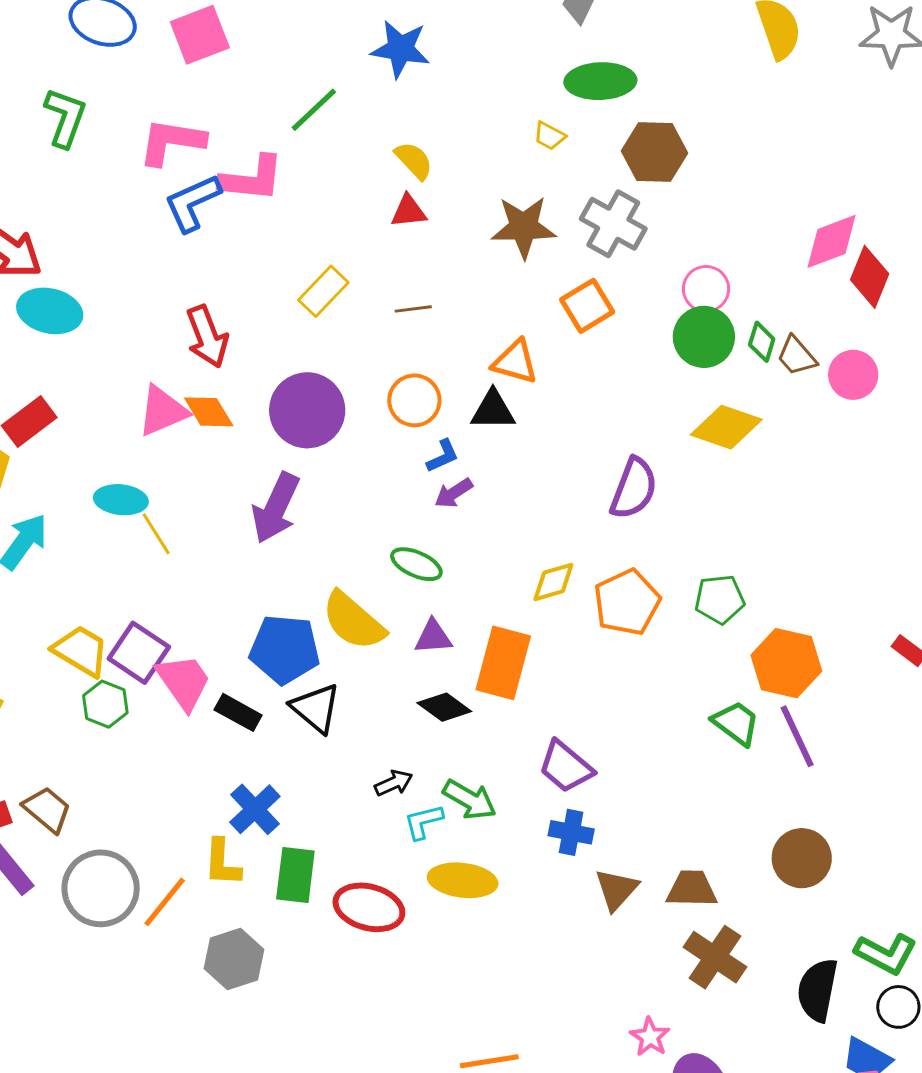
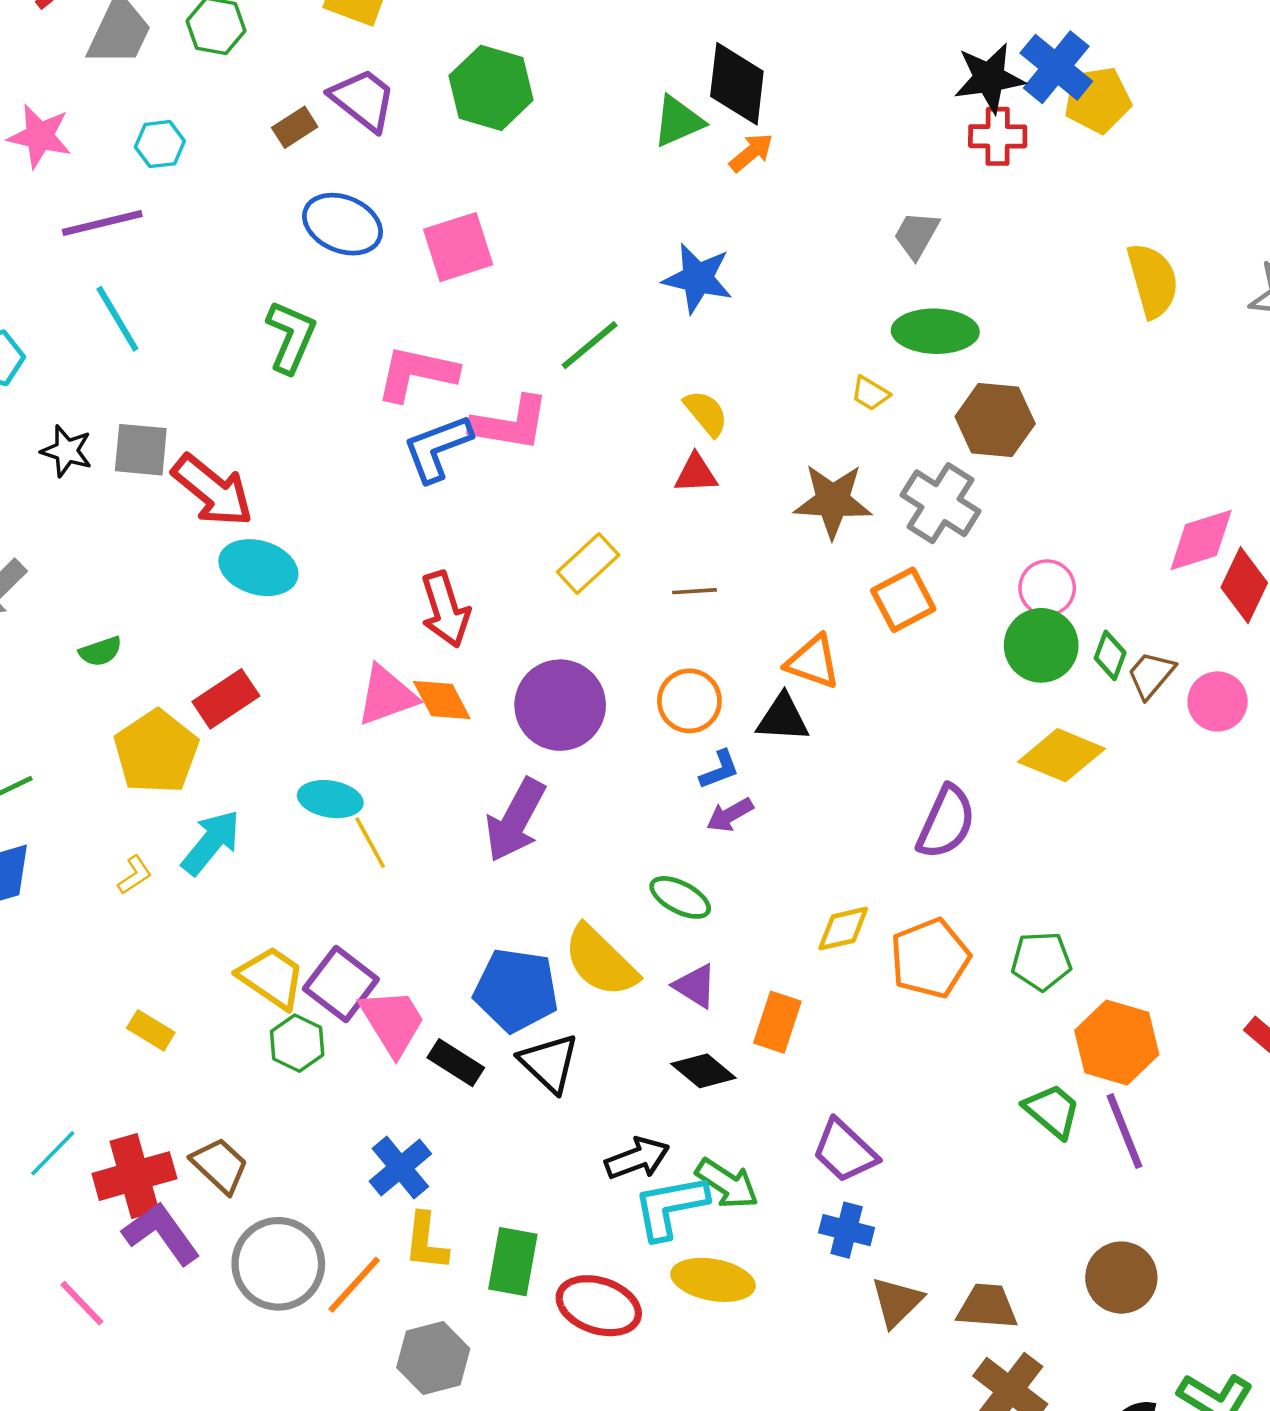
brown trapezoid: (797, 356) -> (1151, 675), turned 78
purple triangle: (433, 637) -> (695, 986), turned 33
orange rectangle: (503, 663) -> (777, 1022), size x0.7
black arrow: (394, 783) -> (637, 1158), size x1.4
blue cross: (255, 809) -> (400, 1167), moved
cyan L-shape: (423, 822) -> (670, 1207), size x1.6

